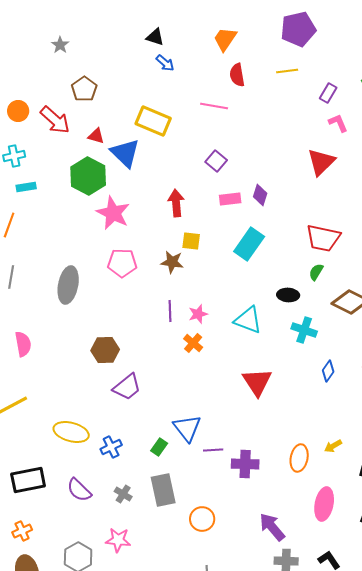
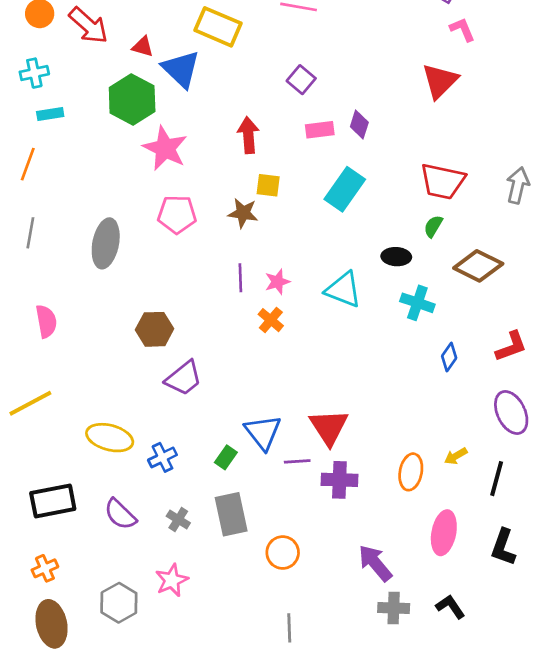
red triangle: (257, 382) -> (329, 427), moved
pink star: (118, 540) -> (172, 580), turned -30

